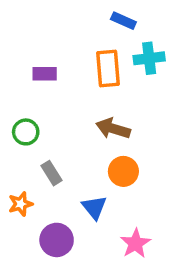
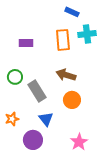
gray rectangle: (51, 173) -> (37, 91), moved, size x1.5
blue triangle: (94, 207) -> (46, 119), moved

